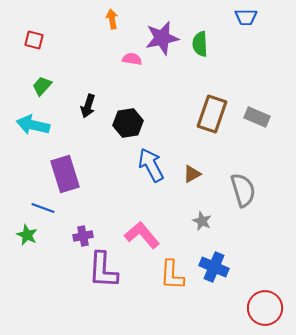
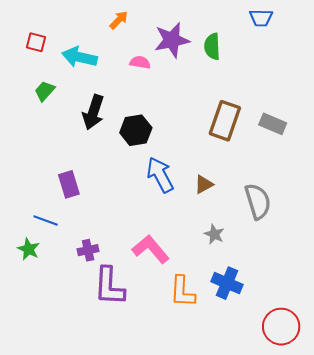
orange arrow: (112, 19) -> (119, 20), turned 54
black arrow: (88, 106) -> (93, 112), size x1.4
cyan arrow: (33, 125) -> (80, 57), moved
purple rectangle: (65, 174) -> (69, 184), size x0.7

